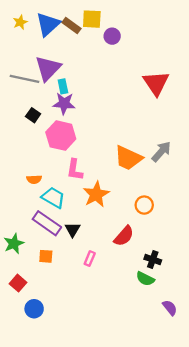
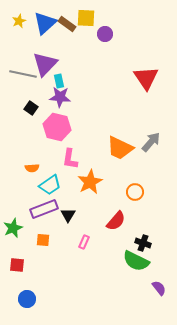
cyan trapezoid: (53, 198) -> (50, 185), turned 115
purple rectangle: (47, 223) -> (44, 209), turned -56
green semicircle: (145, 279) -> (136, 261), size x1.5
red square: (18, 283) -> (17, 265), turned -35
blue circle: (34, 309) -> (27, 299), moved

